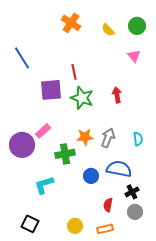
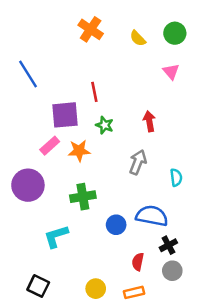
green star: (82, 98) -> (105, 125), size x0.6
pink rectangle: (43, 131) -> (50, 146), moved
orange star: (85, 137) -> (79, 151), moved
gray arrow: (108, 138) -> (138, 162), moved

